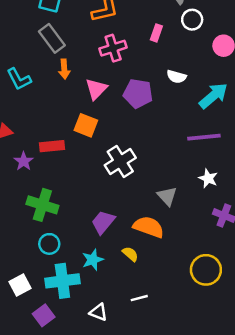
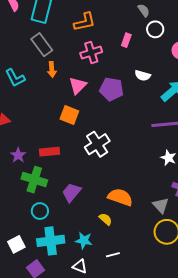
red rectangle: (52, 146) -> (50, 152), moved
purple star: (24, 161) -> (18, 155), moved
gray triangle: (167, 196) -> (161, 205), moved
purple trapezoid: (103, 222) -> (71, 192), moved
cyan star: (93, 260) -> (84, 240), moved, turned 30

